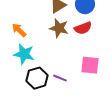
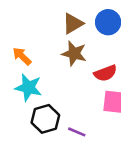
red semicircle: (83, 28) -> (105, 73), moved
purple line: (60, 78) -> (77, 132), moved

